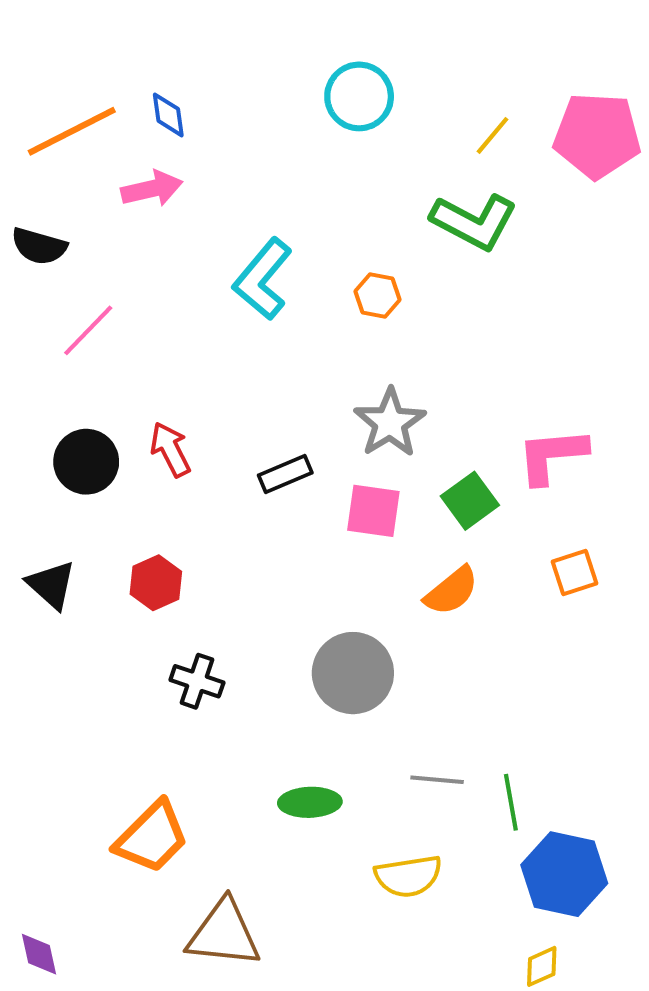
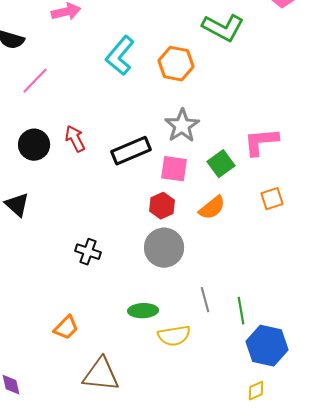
orange hexagon: (378, 295) -> (176, 64), size x1.6
black rectangle: (285, 474) -> (131, 151), size x1.5
red hexagon: (156, 583) -> (162, 206), moved
gray line: (437, 780) -> (205, 300), turned 70
orange trapezoid: (152, 837) -> (66, 328), size x0.7
yellow semicircle: (408, 876) -> (174, 336), moved

